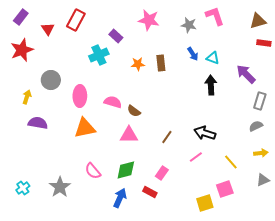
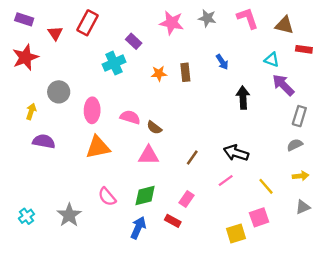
purple rectangle: (21, 17) -> (24, 19), turned 70
brown triangle: (258, 21) -> (284, 25), moved, turned 30
gray star: (189, 25) -> (207, 18), moved
cyan triangle: (213, 58) -> (272, 60), moved

